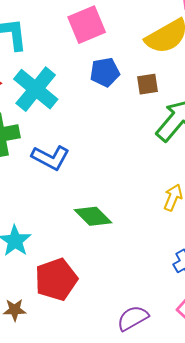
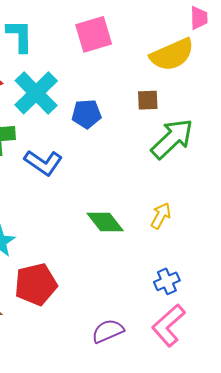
blue pentagon: (105, 72) -> (86, 114), moved
green diamond: (93, 216) -> (105, 222), moved

